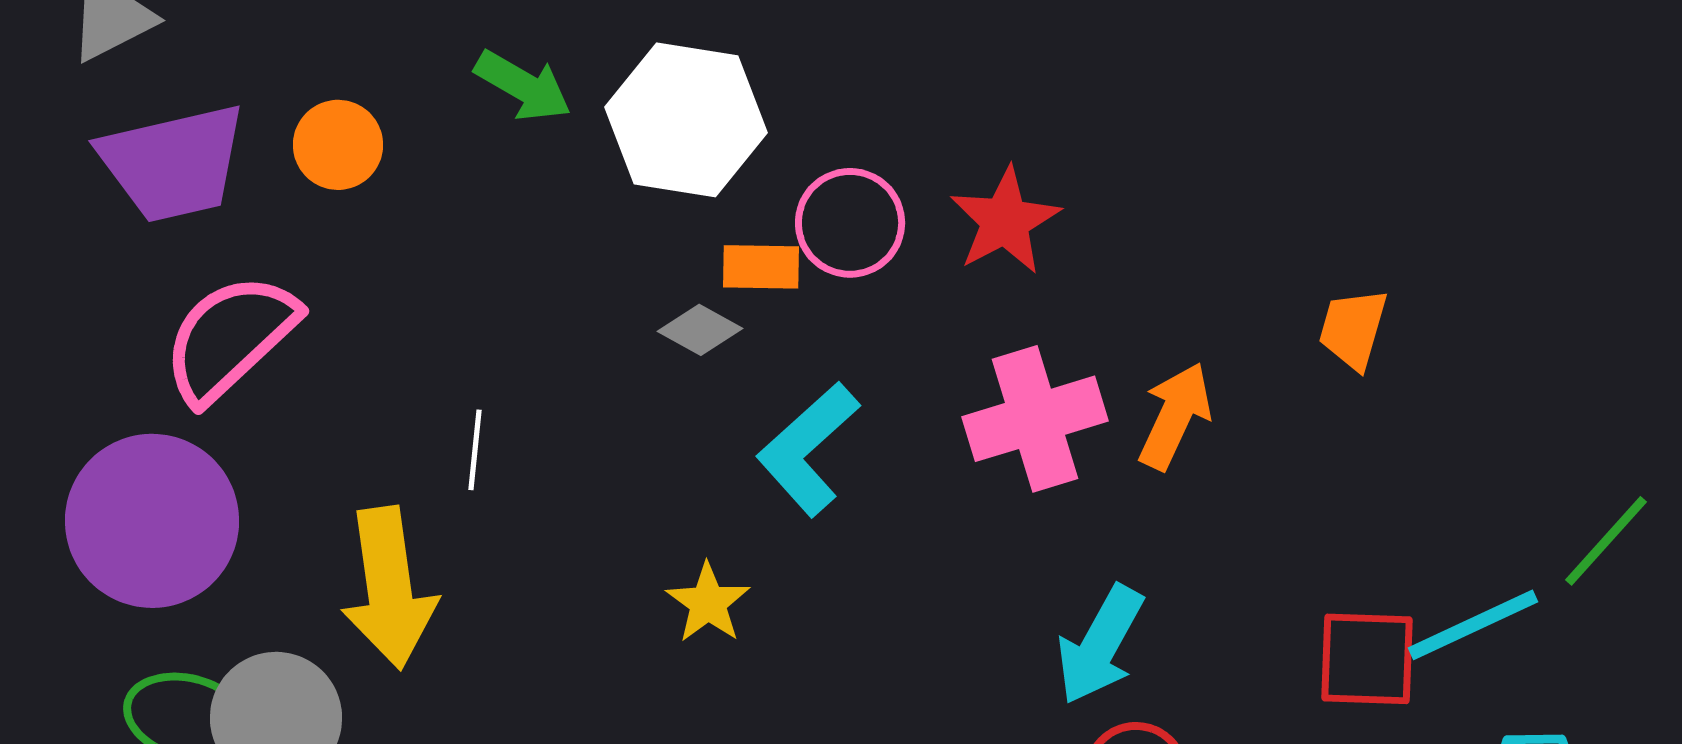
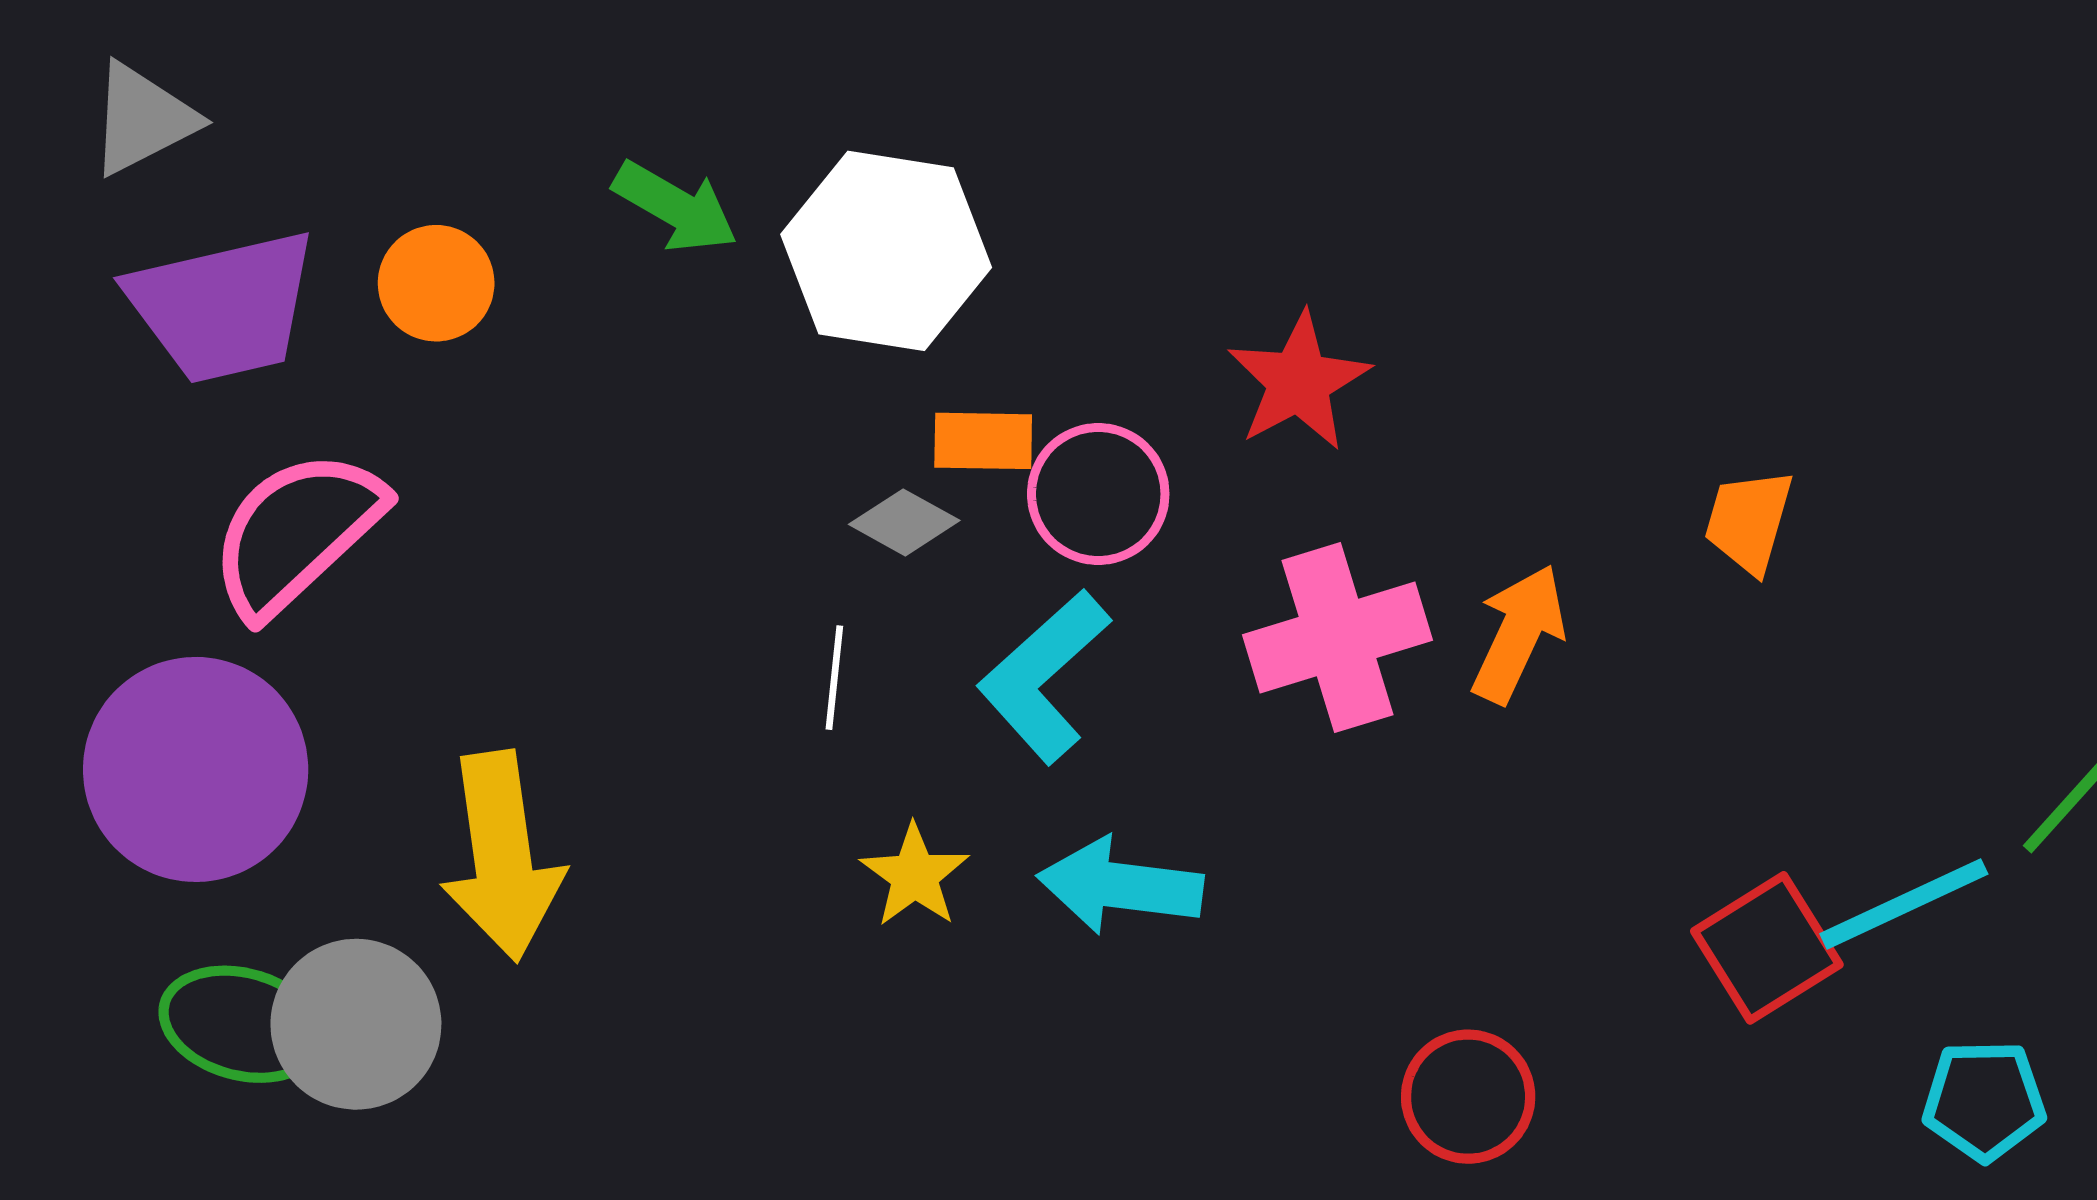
pink circle: (850, 223) -> (1098, 494), moved
white line: (475, 450) -> (834, 678), moved
cyan arrow: (1100, 645) -> (1120, 886), moved, turned 68
red square: (1367, 659) -> (1767, 948), turned -34

